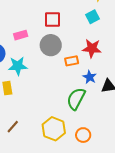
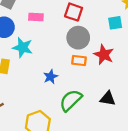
gray circle: (51, 45) -> (78, 38), moved
blue star: (90, 77) -> (51, 77), moved

